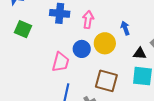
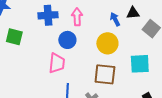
yellow circle: (105, 43) -> (107, 43), moved
blue circle: (82, 49) -> (67, 40), moved
black triangle: (140, 53) -> (133, 13), moved

